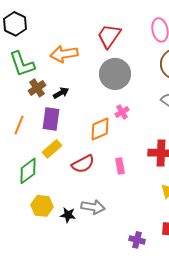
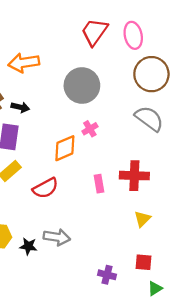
red trapezoid: (109, 36) -> (94, 32), moved
black arrow: (61, 93) -> (20, 107), turned 42
pink rectangle: (120, 166) -> (99, 184), moved

